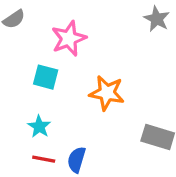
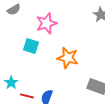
cyan star: (39, 127) -> (11, 83), moved

